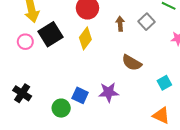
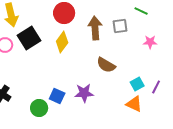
gray square: (146, 22) -> (120, 26), turned 35
brown arrow: (120, 24) -> (95, 28), size x1.6
orange triangle: (161, 115) -> (134, 104), moved

